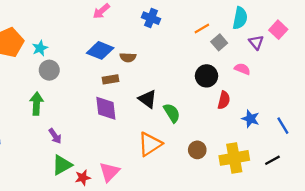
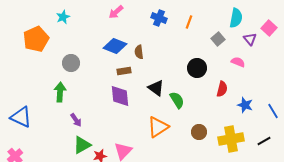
orange line: (202, 28) -> (189, 22), moved, turned -40
cyan star: (40, 48) -> (63, 17), moved
brown semicircle: (128, 57) -> (139, 52), turned 80
black circle: (206, 76) -> (197, 68), moved

